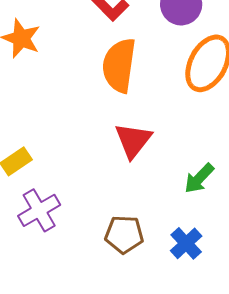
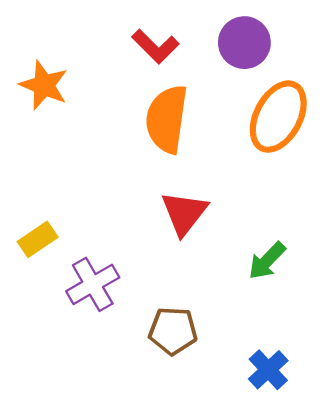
purple cross: (39, 210) -> (93, 284), moved
blue cross: (186, 243) -> (268, 370), moved

